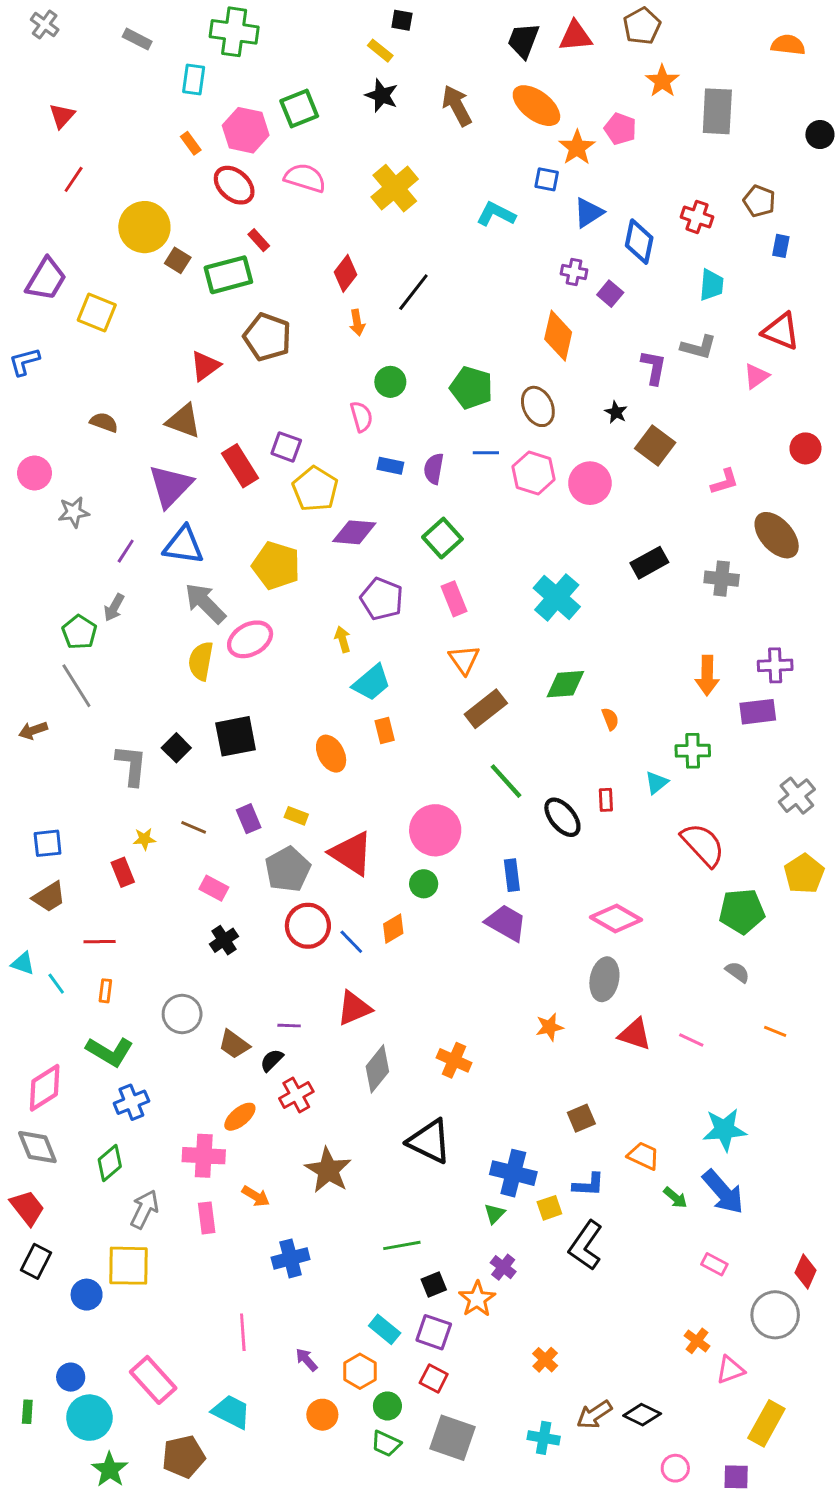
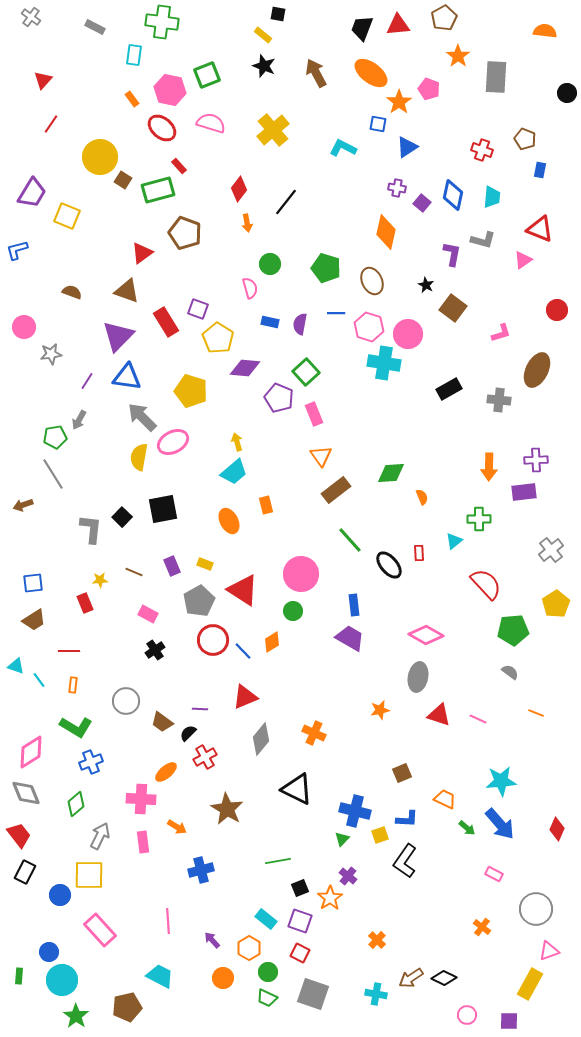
blue diamond: (639, 242) -> (453, 195), moved
brown ellipse: (777, 535) -> (537, 370), turned 68
cyan cross: (557, 597) -> (384, 363), moved, turned -32
purple pentagon: (382, 599) -> (279, 398), moved
green pentagon: (79, 632) -> (55, 437), turned 30
cyan trapezoid: (372, 683) -> (234, 472), moved
red diamond: (805, 1271) -> (557, 829), moved
pink triangle: (730, 1370) -> (549, 951), moved
pink rectangle: (153, 1380) -> (100, 930), moved

